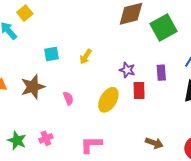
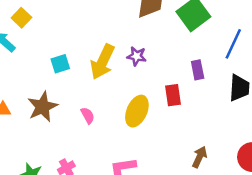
yellow arrow: (86, 57) -> (103, 62), size x1.8
purple star: (127, 70) -> (137, 56), moved
brown arrow: (154, 143) -> (200, 157), turned -78

